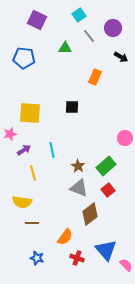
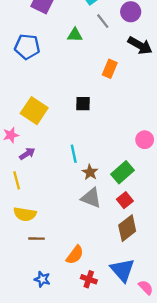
black arrow: (121, 57) -> (140, 45), size x1.5
yellow square: (30, 113) -> (34, 111), turned 30
cyan line: (52, 150) -> (74, 154), moved
yellow line: (33, 173) -> (17, 180), moved
brown diamond: (90, 214) -> (127, 228), moved

